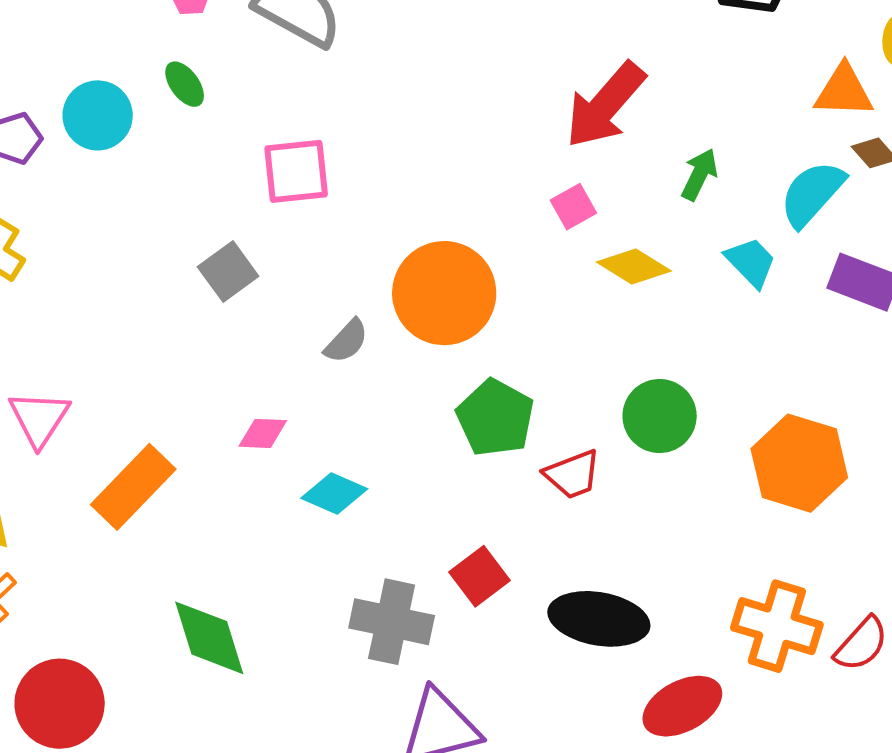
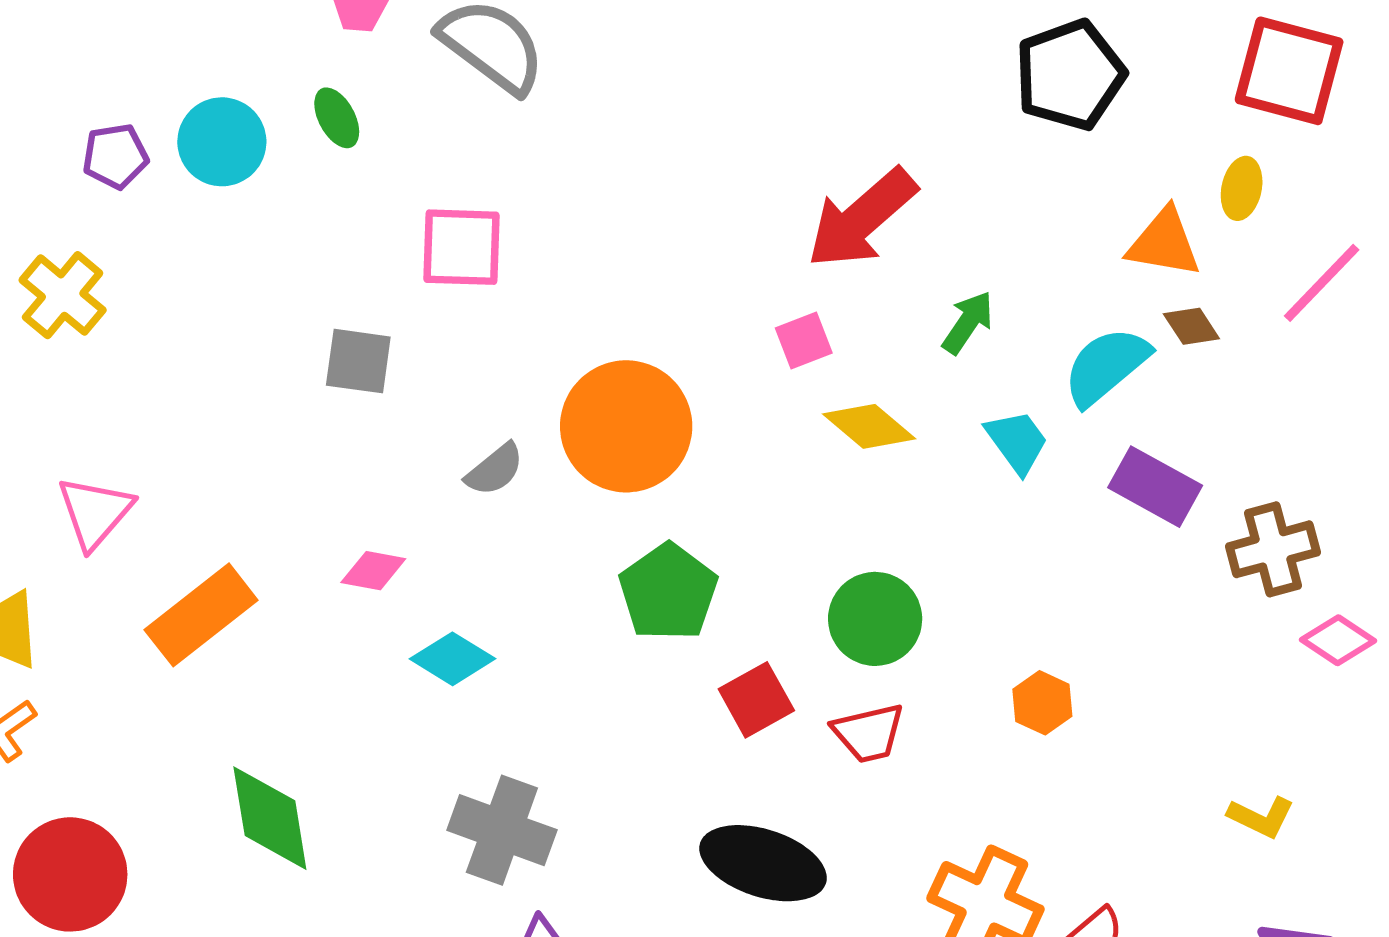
gray square: (228, 271) -> (358, 361), turned 36
orange hexagon: (799, 463) -> (1042, 703), size x0.5
red trapezoid: (572, 474) -> (869, 733), moved
red square: (480, 576) -> (756, 700), moved

